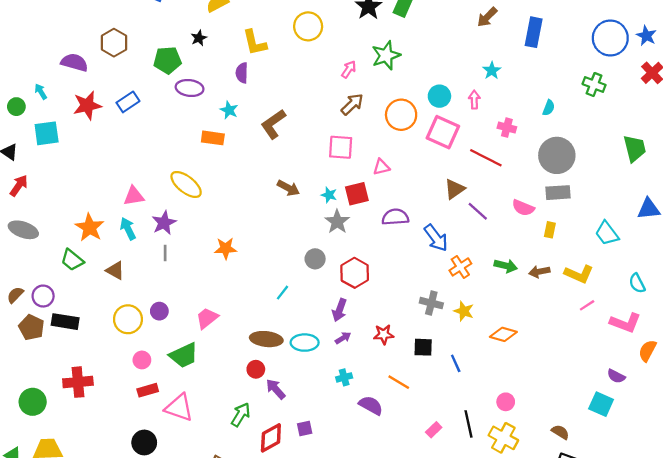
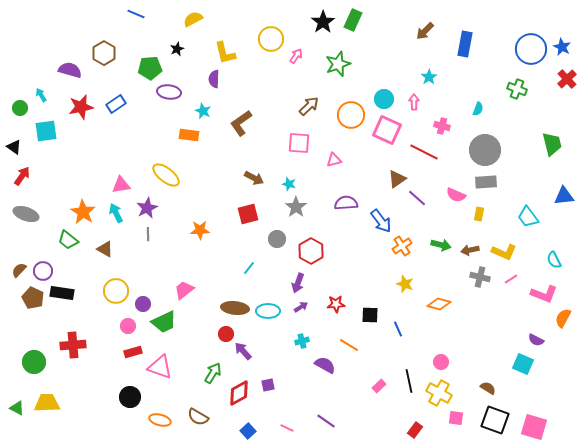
pink arrow: (349, 69) -> (296, 56), moved
red square: (357, 194) -> (248, 214), moved
gray cross: (431, 303) -> (480, 277), moved
purple circle: (159, 311) -> (143, 304), moved

